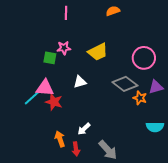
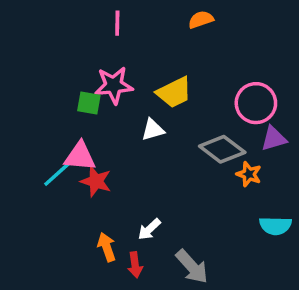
pink star: (64, 48) -> (114, 85), size x1.5
white triangle: (80, 82) -> (153, 130), moved
purple triangle: (156, 87) -> (274, 139), moved

